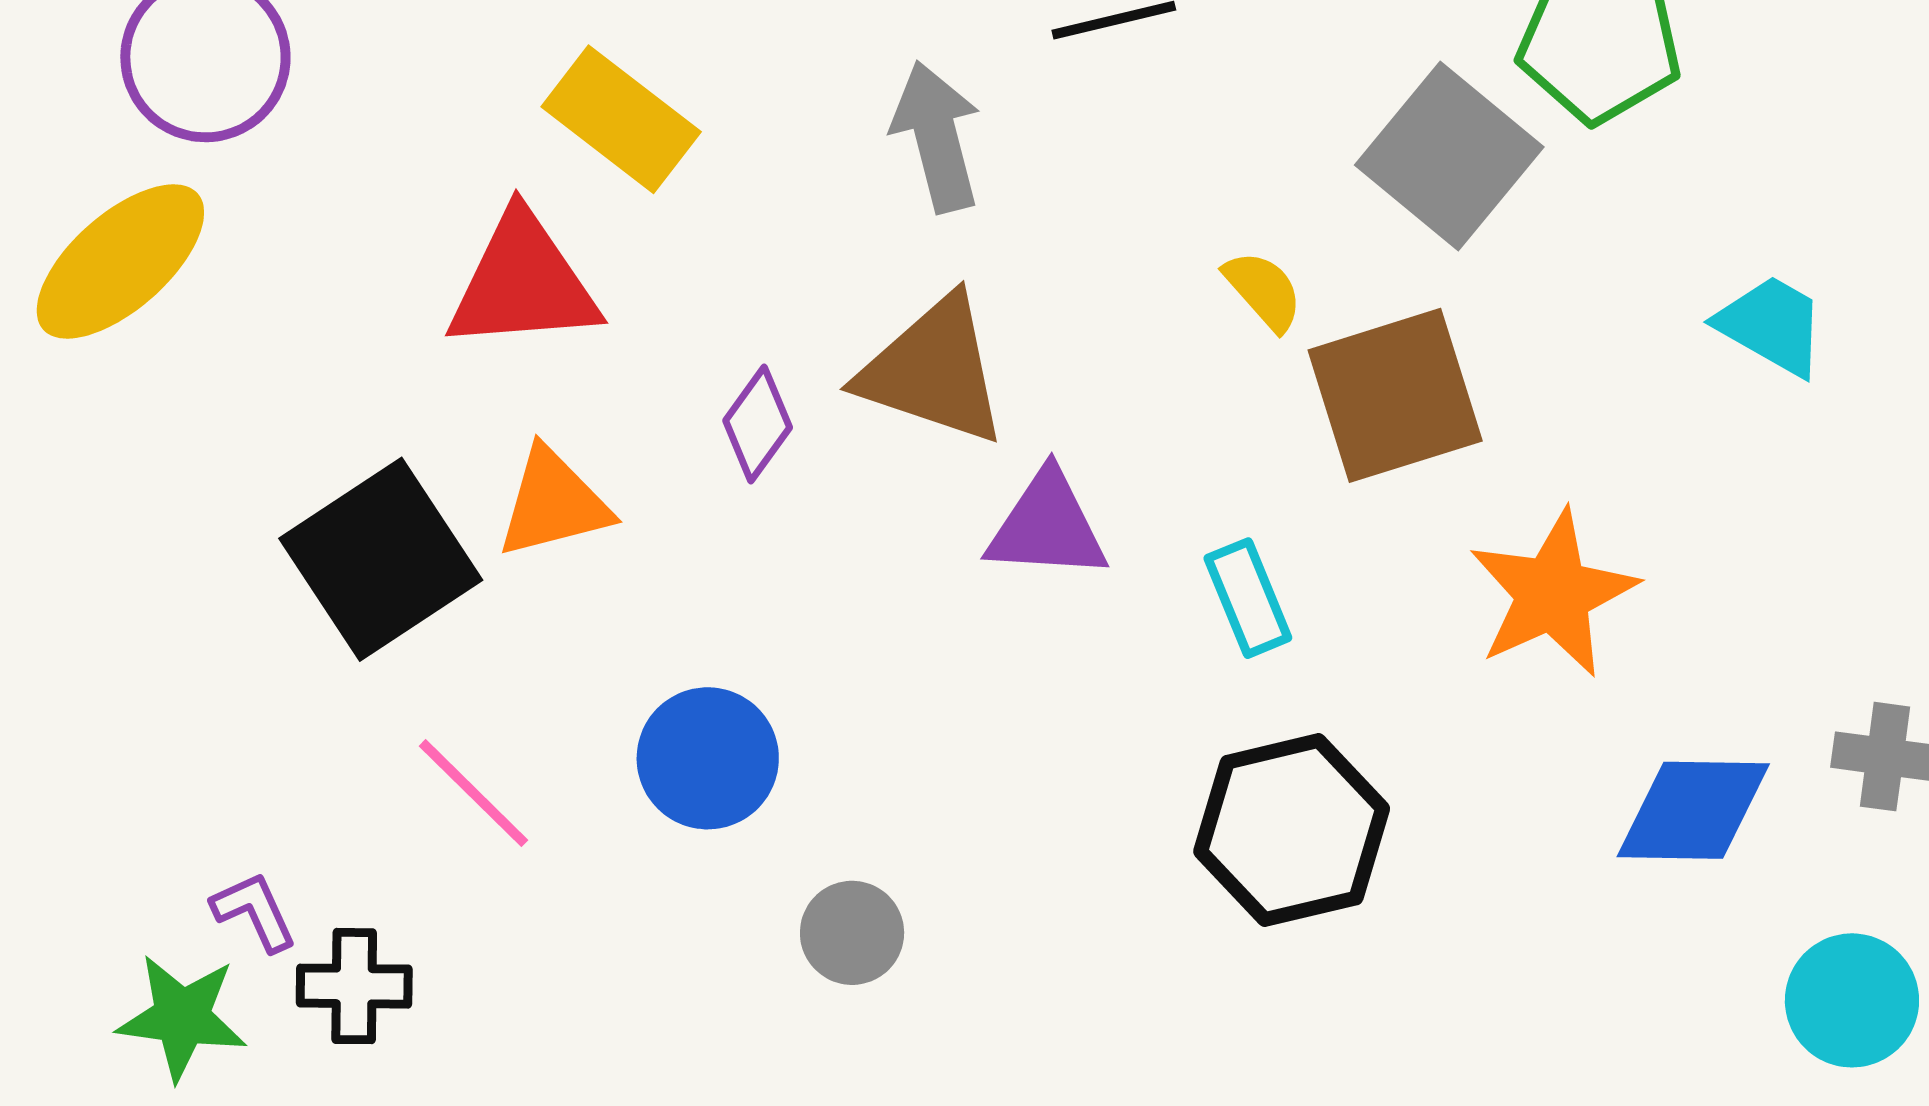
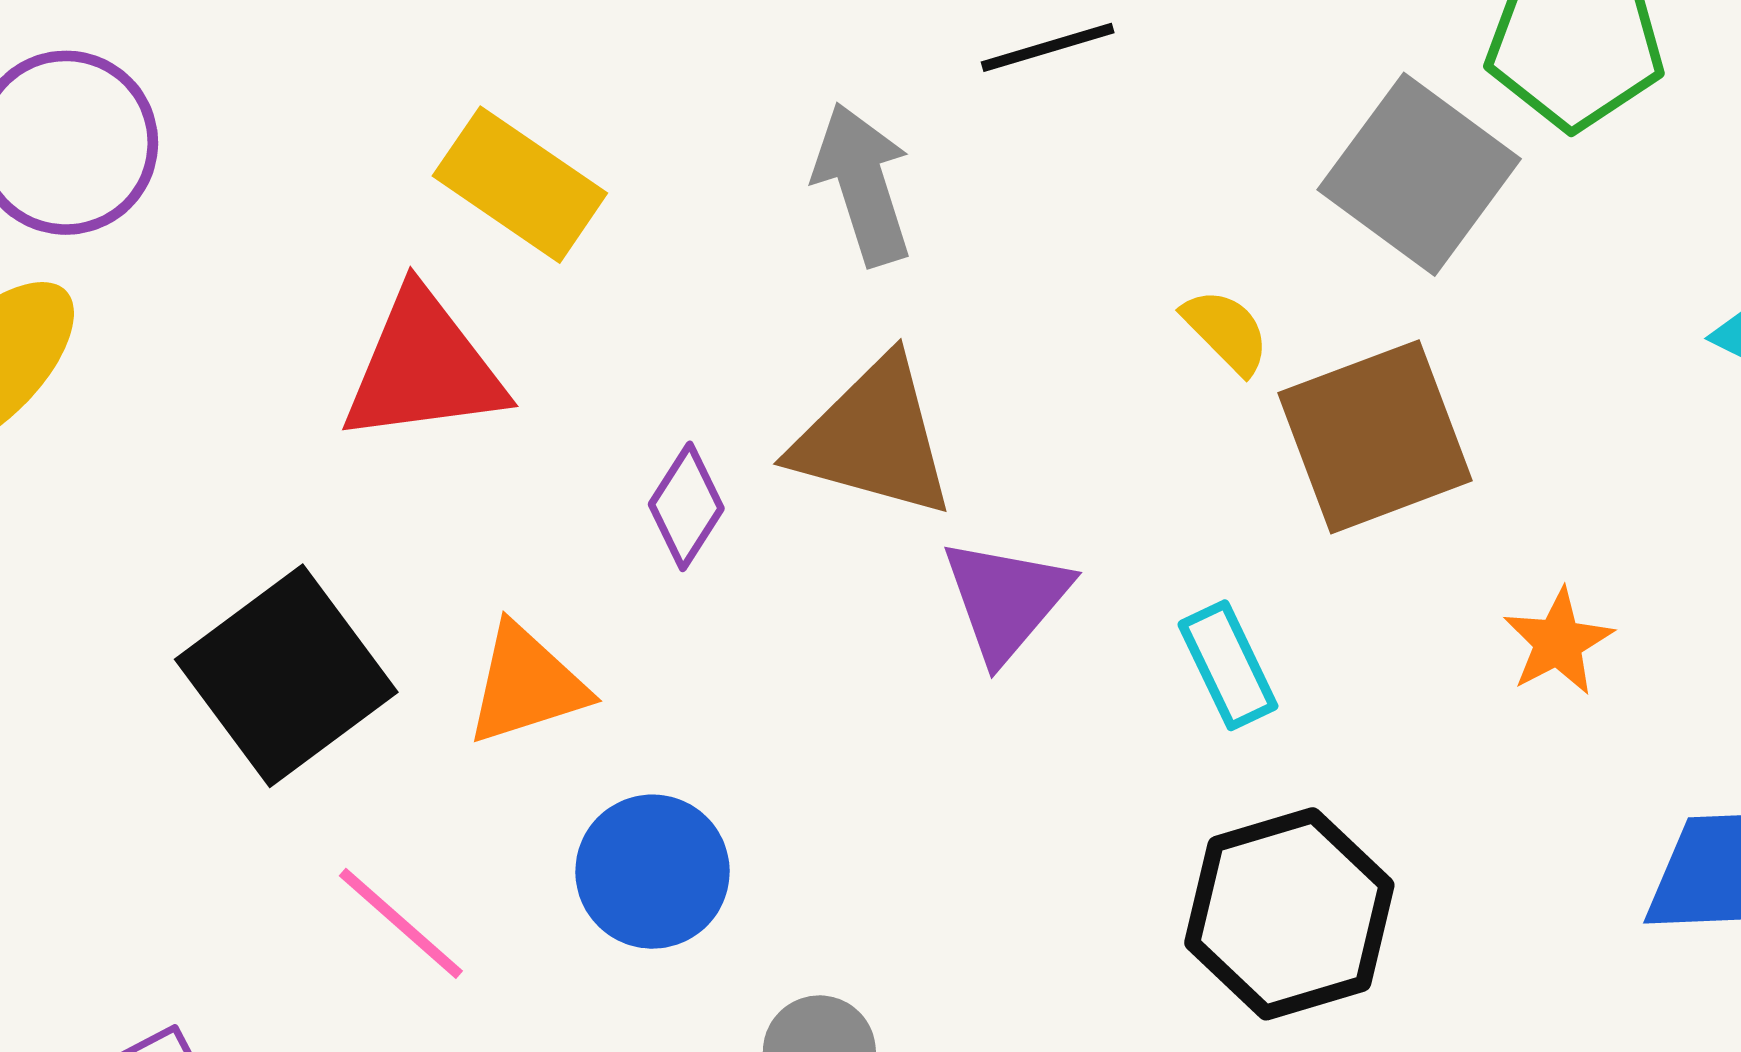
orange triangle: (553, 503) -> (526, 685), moved
purple triangle: (1047, 526) -> (1006, 599), turned -50
orange star: (1553, 594) -> (1558, 642), size x0.6

